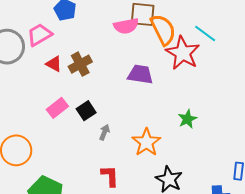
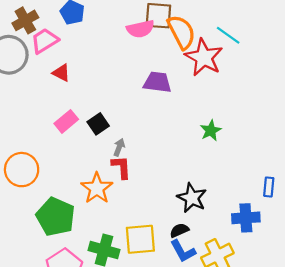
brown cross: (80, 64) -> (25, 20), moved
orange star: (146, 142) -> (97, 188), moved
red L-shape: (110, 176) -> (121, 167), moved

